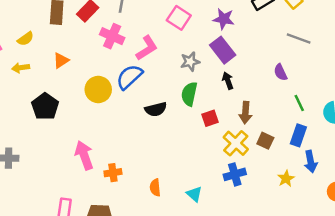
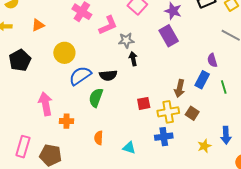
gray star: (190, 62) -> (126, 40), moved
blue semicircle: (129, 77) -> (80, 76), moved
black arrow: (228, 81) -> (133, 59), moved
green semicircle: (189, 94) -> (96, 98), moved
red square: (210, 118) -> (144, 103), moved
blue rectangle: (298, 135) -> (202, 80), moved
yellow cross: (236, 143) -> (168, 112), turned 30
cyan triangle: (194, 194) -> (129, 148), turned -32

